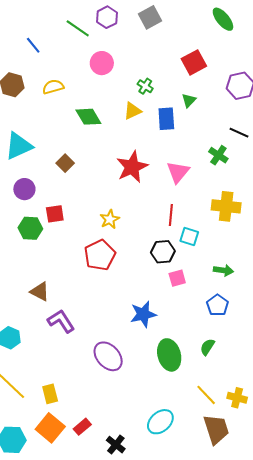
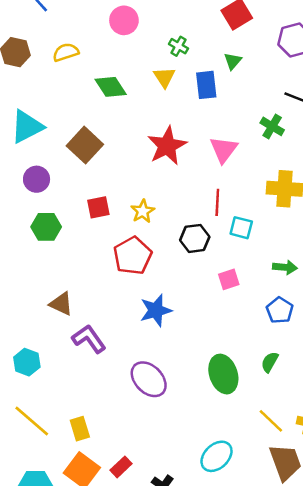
yellow triangle: (133, 111) -> (164, 77), turned -36
brown square: (65, 163) -> (85, 145), size x1.6
red square: (55, 214) -> (98, 207), moved
black hexagon: (163, 252) -> (195, 238), moved
blue star: (143, 314) -> (156, 310), moved

